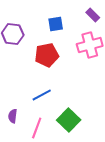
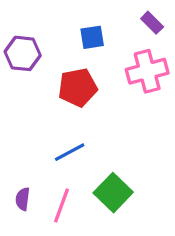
purple semicircle: (13, 116) -> (23, 199), moved

